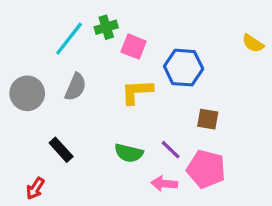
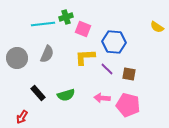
cyan line: (69, 39) -> (43, 24), turned 45
purple line: (171, 150) -> (107, 69), moved
green semicircle: (129, 153) -> (66, 95), moved, turned -30
pink arrow: (164, 184) -> (102, 98), moved

